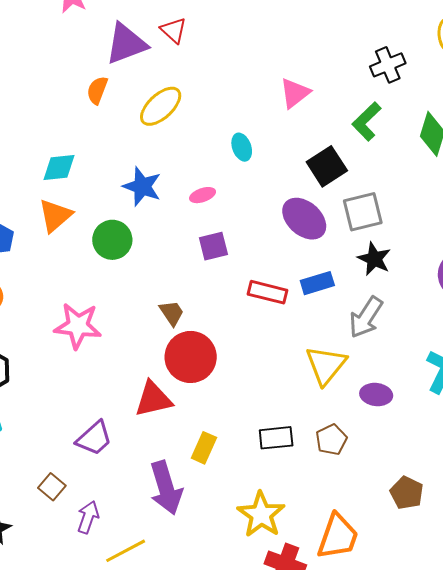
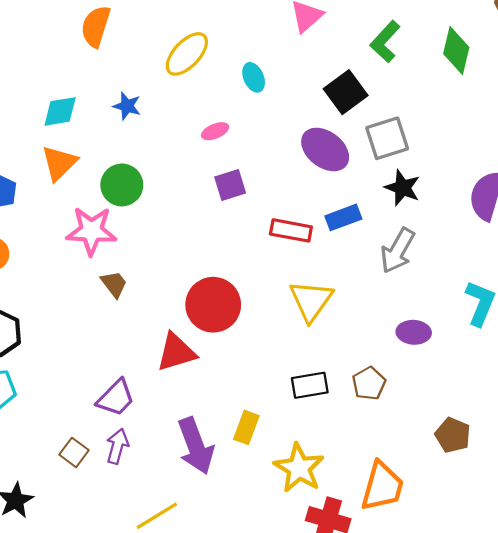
orange semicircle: (97, 90) -> (96, 26), size x1.4
yellow ellipse: (161, 106) -> (187, 54), moved
blue star: (142, 186) -> (127, 106), moved, size x0.7
brown trapezoid: (172, 313) -> (114, 284), moved
pink star: (78, 326) -> (91, 231), moved
yellow triangle: (326, 365) -> (311, 301), moved
yellow rectangle: (204, 448) -> (246, 427), moved
purple arrow: (88, 517) -> (117, 446), moved

